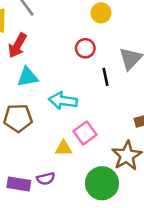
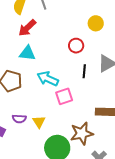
pink square: (85, 133) -> (64, 96), moved
yellow triangle: (64, 148) -> (39, 122), moved, turned 40
purple semicircle: (46, 179) -> (19, 119), moved

